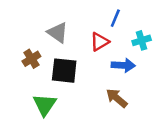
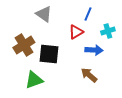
gray triangle: (58, 33) -> (44, 14), moved
brown cross: (31, 59) -> (24, 45), size x1.5
green triangle: (45, 105) -> (34, 80), turned 36

